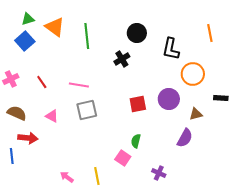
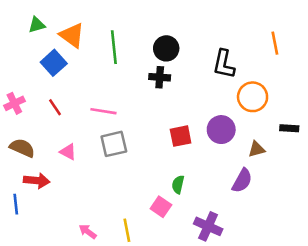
black circle: (137, 33) -> (166, 48), moved
blue square: (25, 41) -> (54, 63), moved
black cross: (122, 59) -> (160, 77), turned 35
purple cross: (159, 173) -> (208, 226), size x1.5

